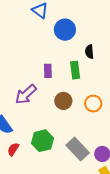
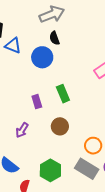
black semicircle: (89, 52) -> (54, 38), moved
purple arrow: (26, 94) -> (22, 130), size x0.7
orange circle: (93, 104) -> (93, 146), moved

